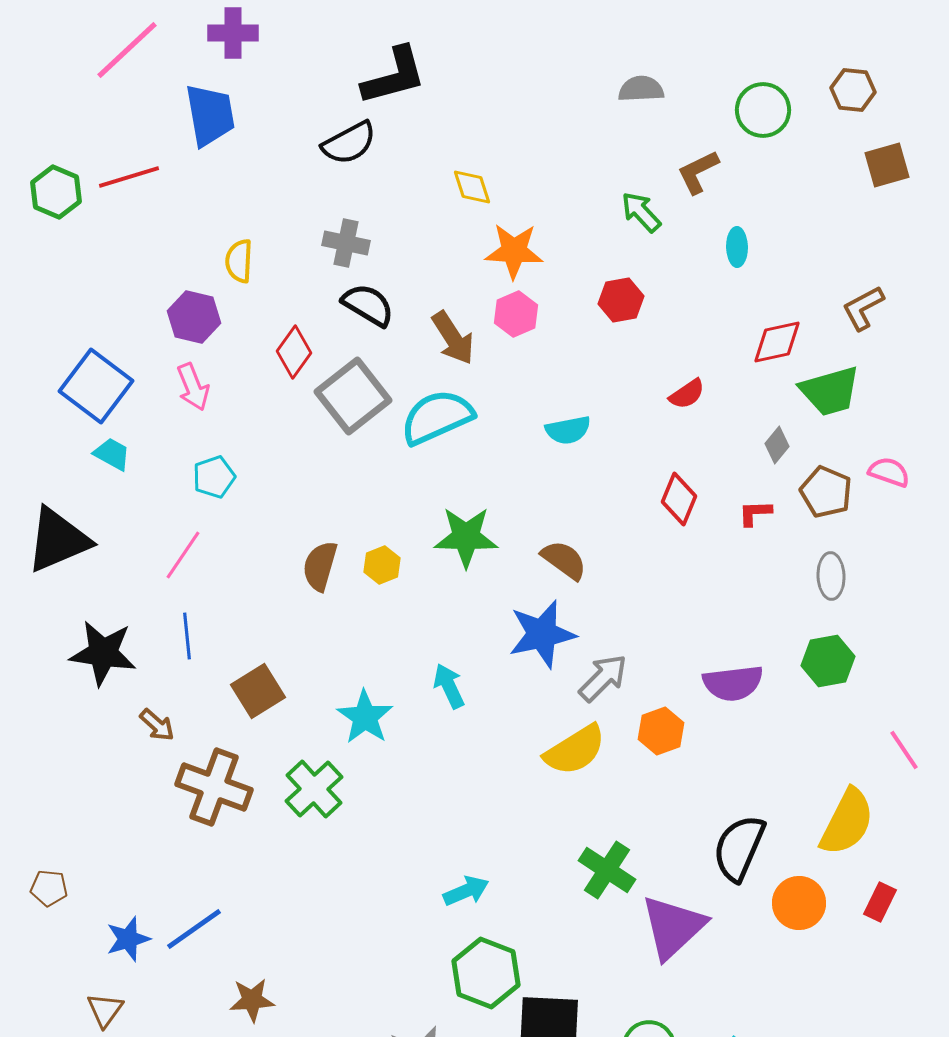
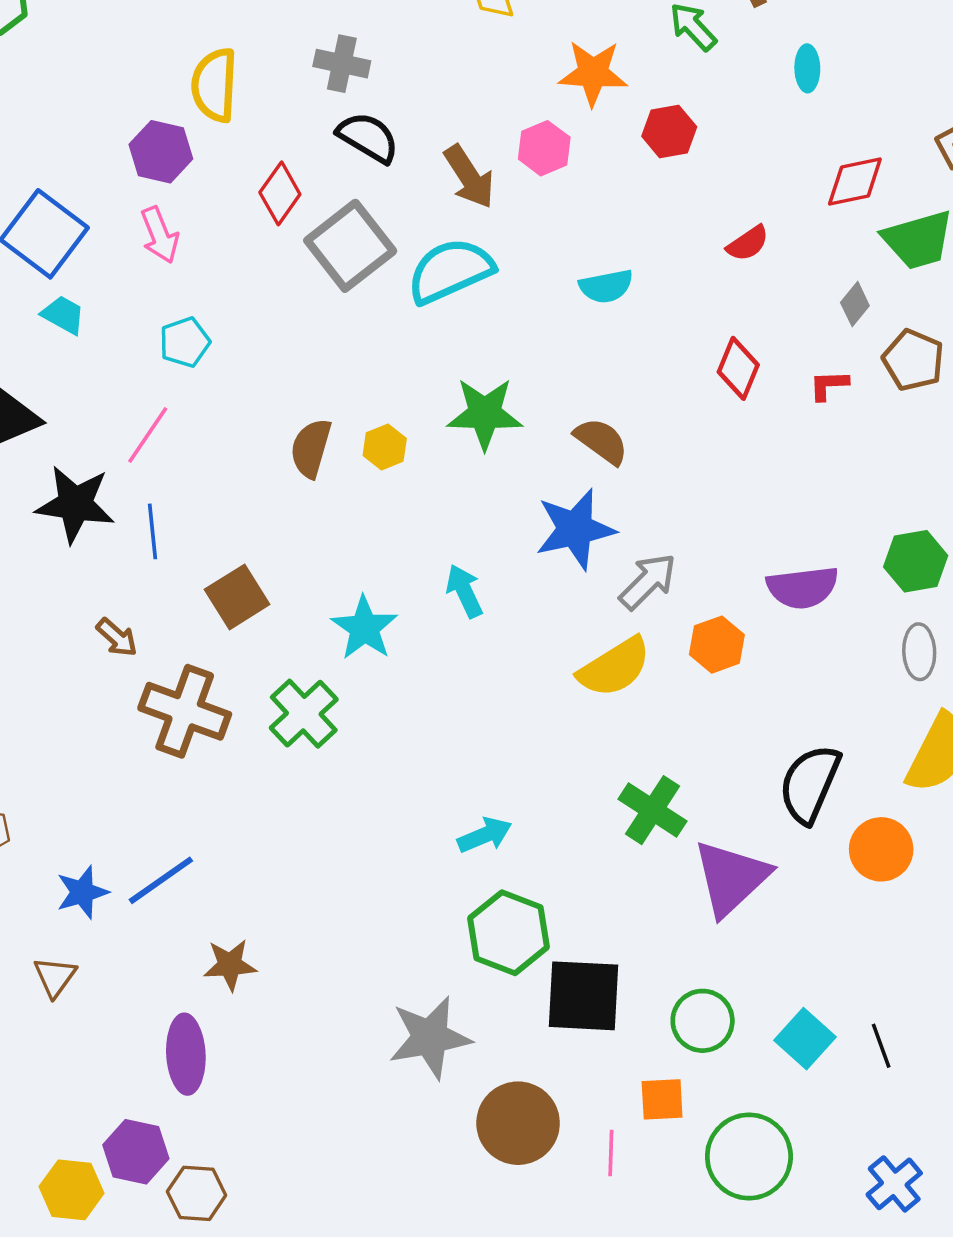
orange star: (514, 251) -> (593, 73), moved
yellow semicircle: (239, 261) -> (214, 85), size x1.4
gray ellipse: (831, 576) -> (919, 652), moved
black star: (103, 653) -> (75, 504), moved

